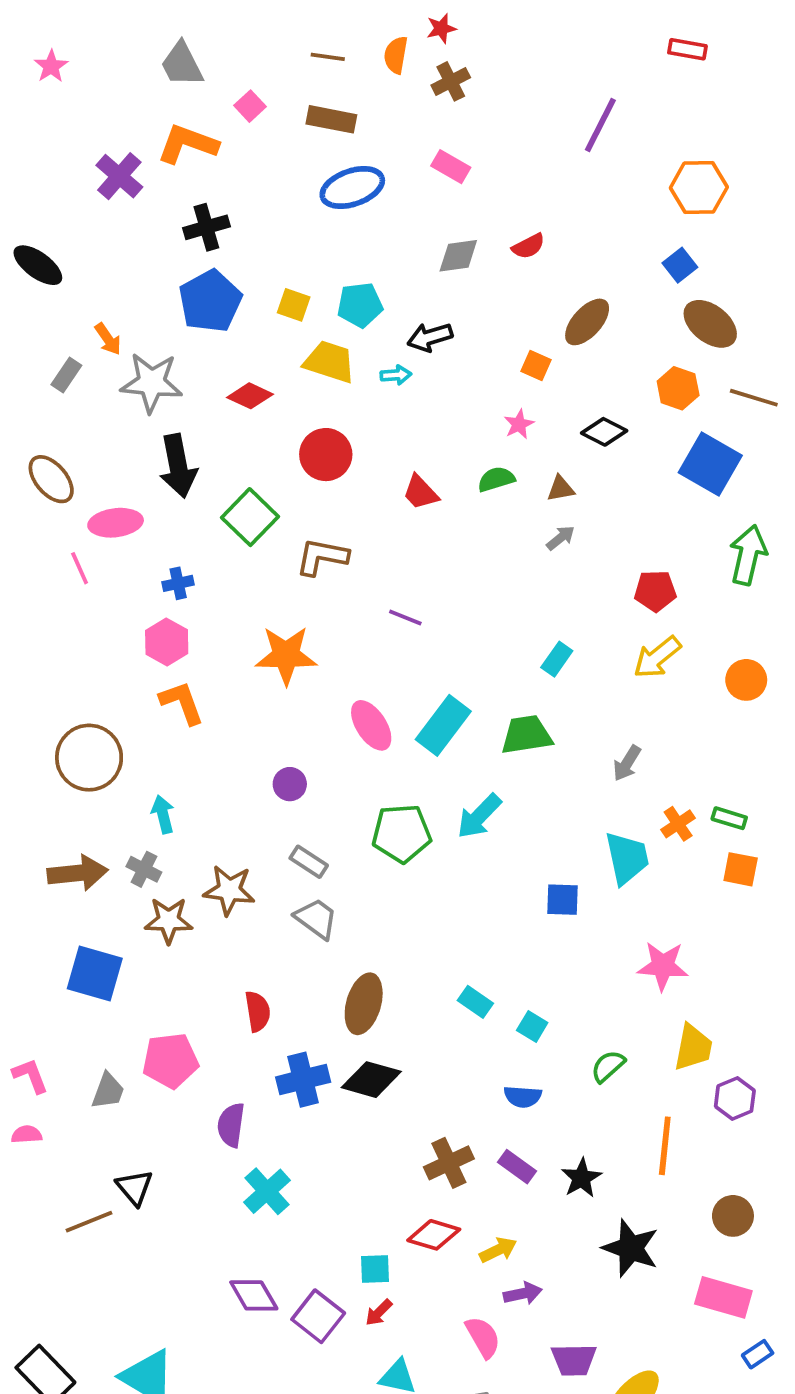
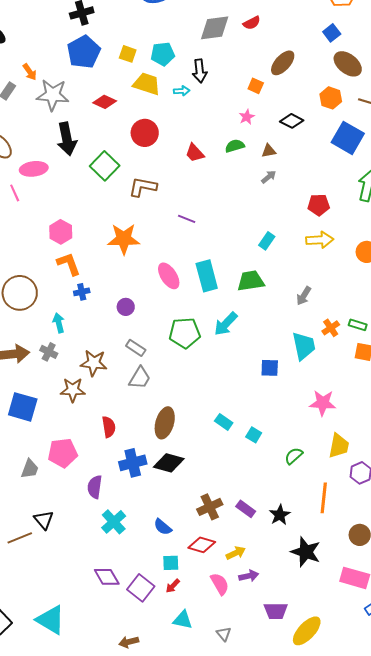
gray diamond: (458, 256) -> (215, 28), size x1.4
black arrow: (430, 337) -> (200, 71), turned -80
blue cross: (178, 583) -> (82, 292), moved
yellow arrow: (657, 657) -> (320, 240), turned -144
cyan rectangle: (443, 725) -> (207, 276), turned -52
gray trapezoid: (316, 919) -> (140, 378), turned 85
brown star: (169, 920) -> (73, 390), moved
blue semicircle: (523, 1097) -> (163, 527), moved, turned 36
pink semicircle: (483, 1337) -> (220, 584), moved

